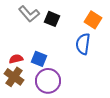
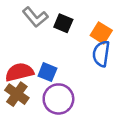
orange square: (93, 20) -> (101, 33), moved
red semicircle: (16, 59) -> (19, 72), size x1.6

